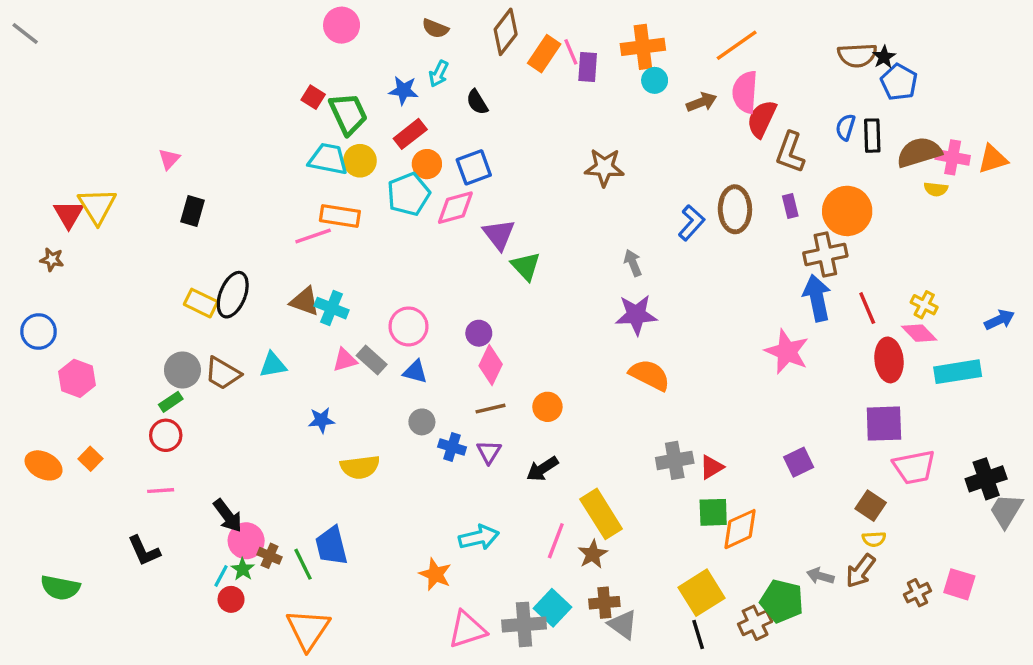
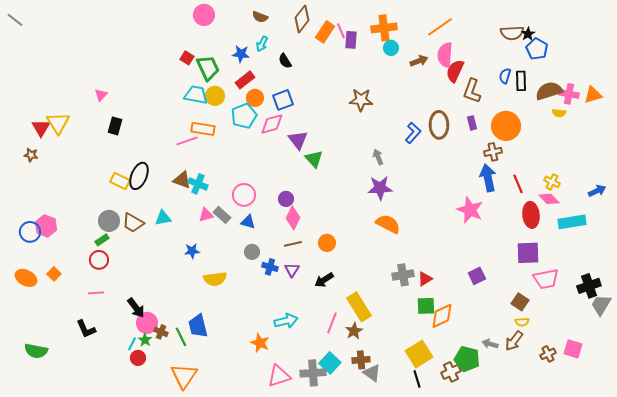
brown cross: (825, 254) -> (493, 152), size x0.7
blue circle: (38, 331) -> (30, 232), moved

